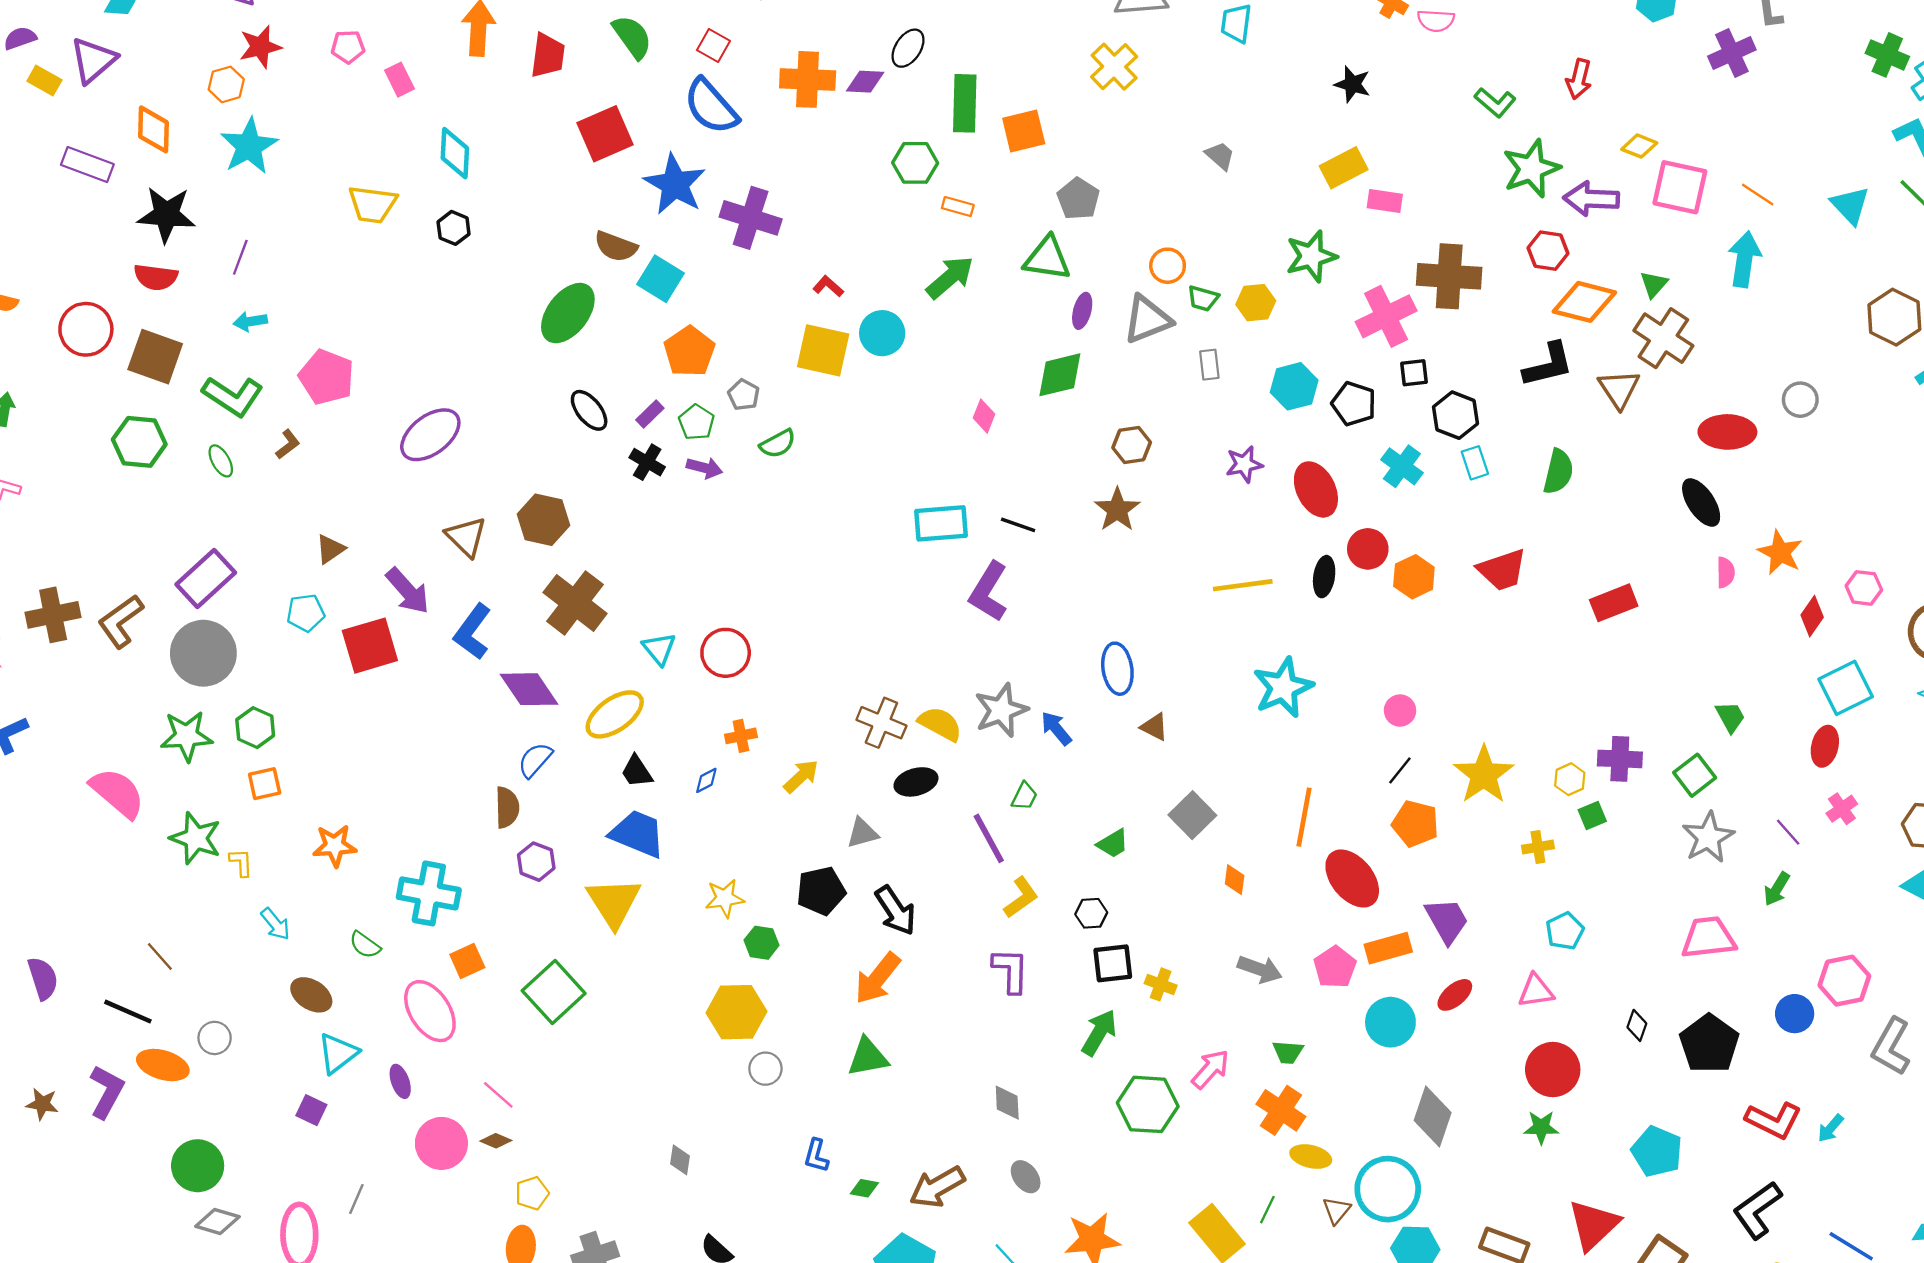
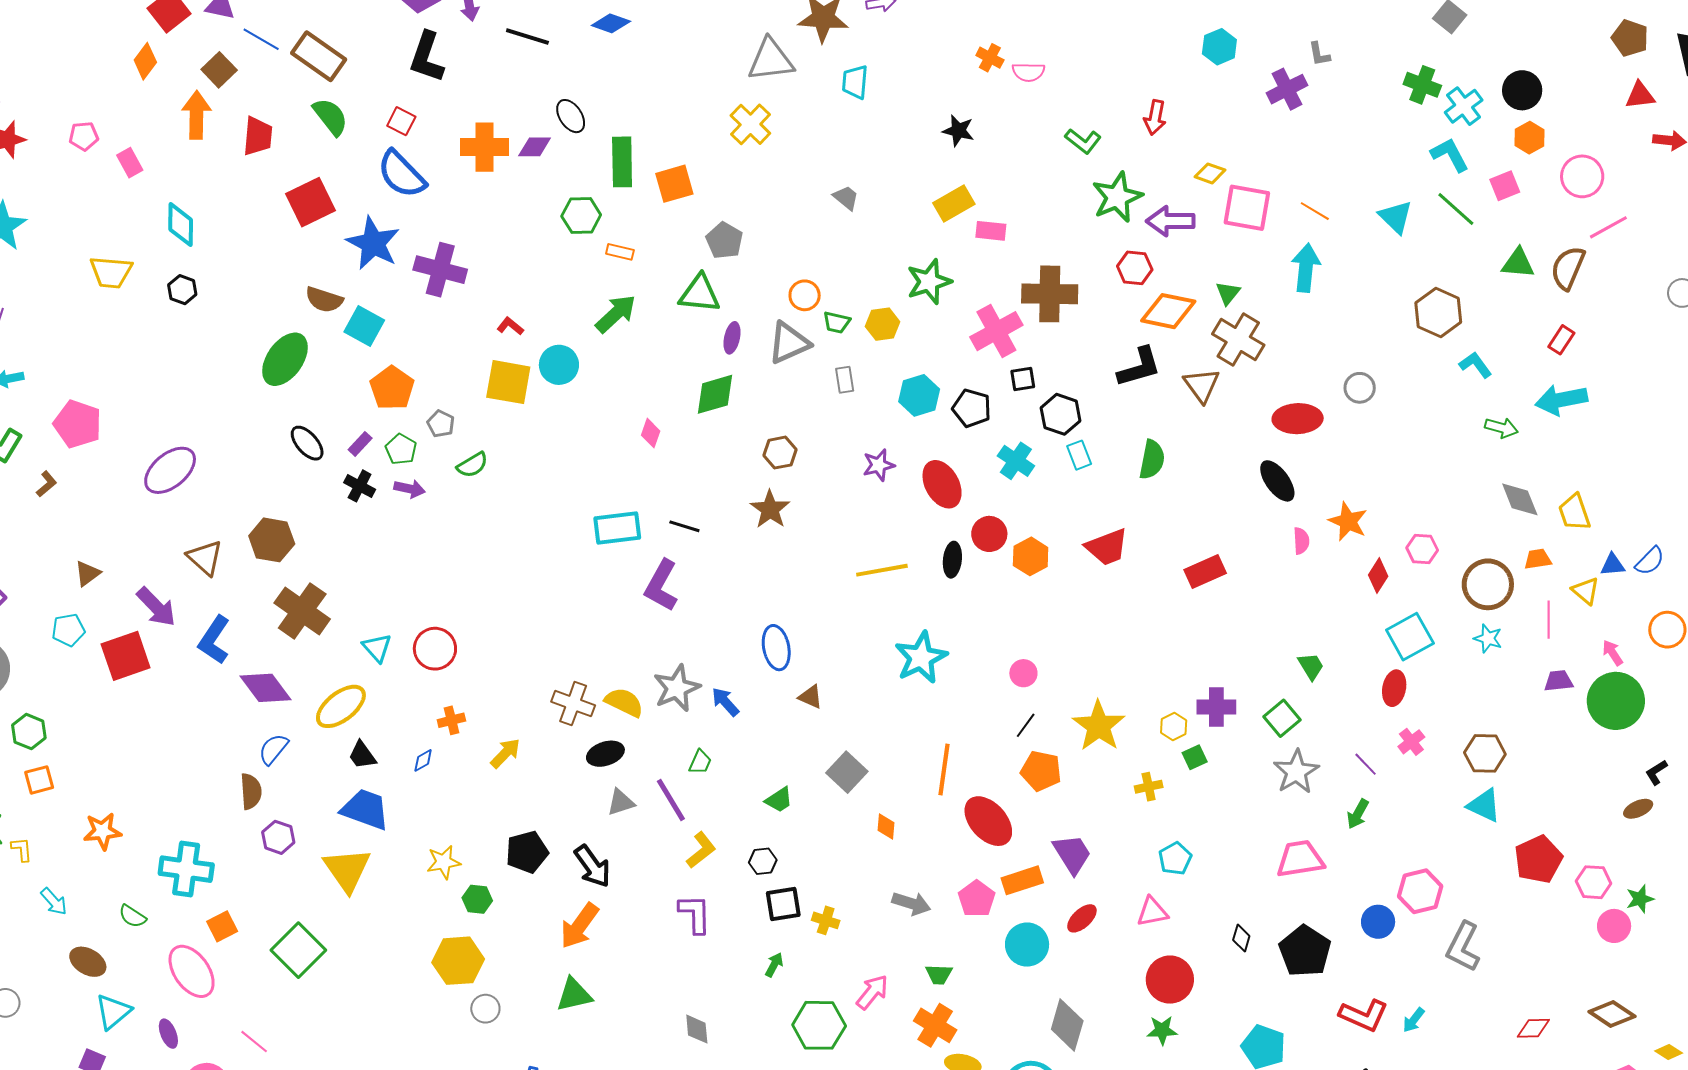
black ellipse: (908, 48) -> (571, 116), turned -64
gray triangle: (862, 833) -> (621, 802), moved
green arrow: (1099, 1033) -> (774, 965), size x0.6

